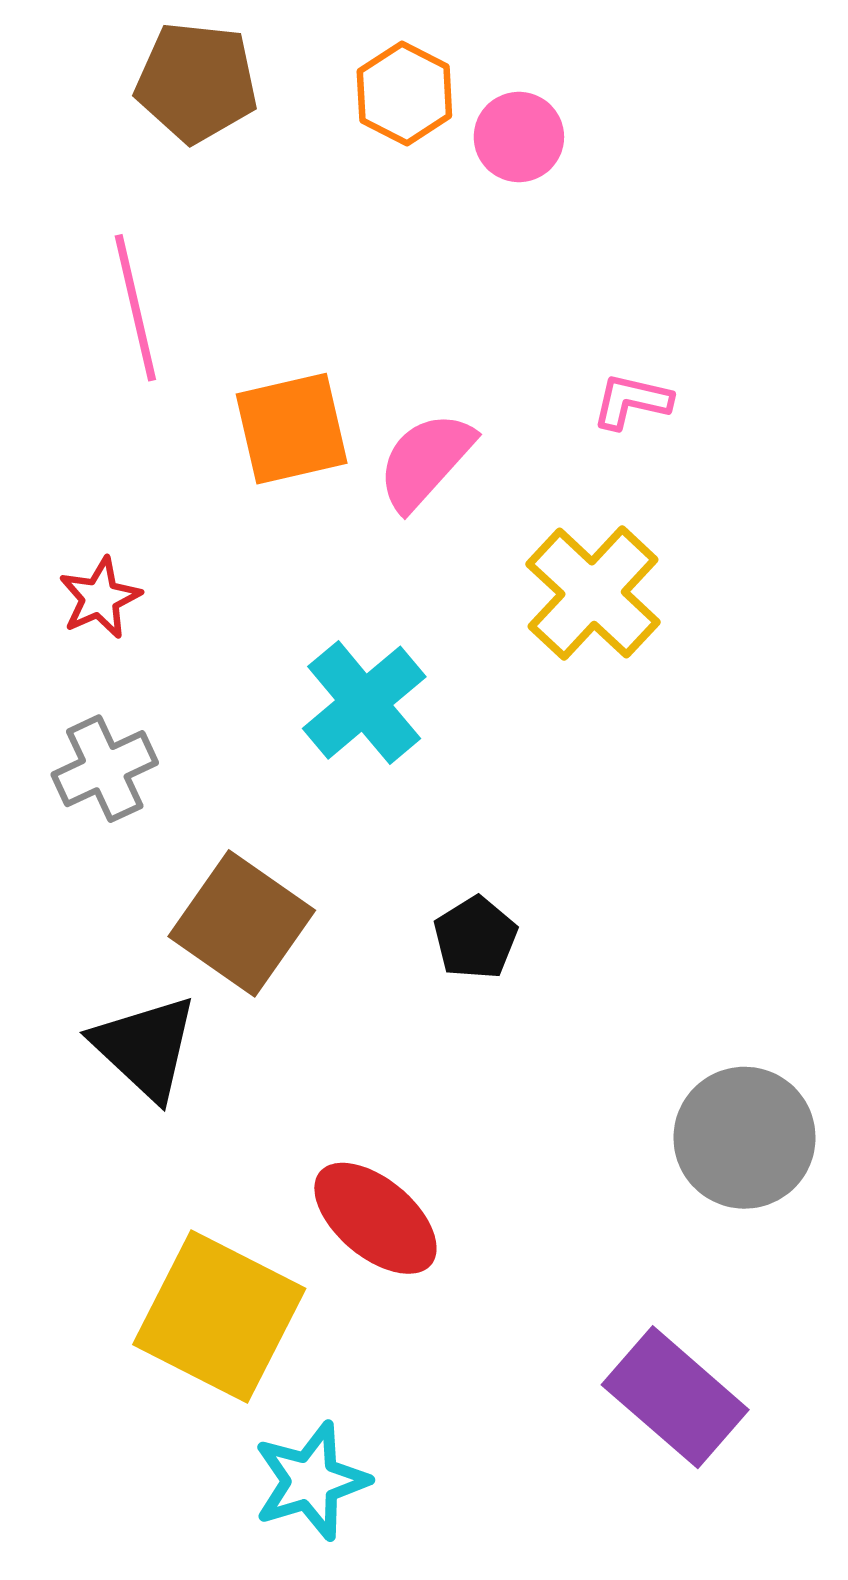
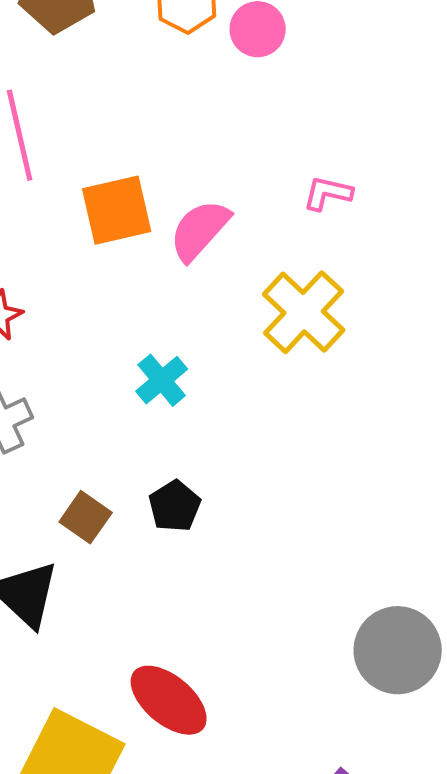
cyan cross: (364, 703) -> (162, 380), size x0.7
brown square: (242, 923) -> (86, 517), size x0.6
black pentagon: (475, 938) -> (175, 506), moved

